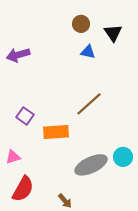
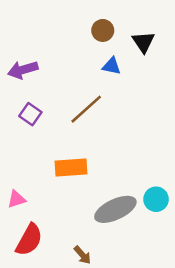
brown line: (89, 104) -> (86, 109), moved
purple square: (25, 116) -> (30, 114), moved

